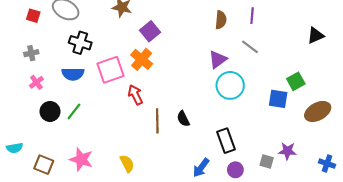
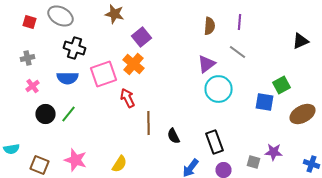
black semicircle: (183, 119) -> (174, 136), moved
yellow semicircle: (127, 164) -> (120, 164), turned 60

